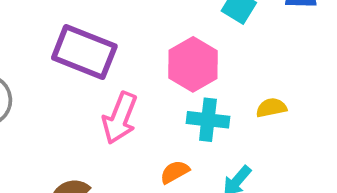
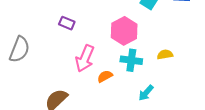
purple rectangle: (84, 52) -> (67, 23), size x0.5
orange semicircle: (175, 172) -> (105, 76), moved

